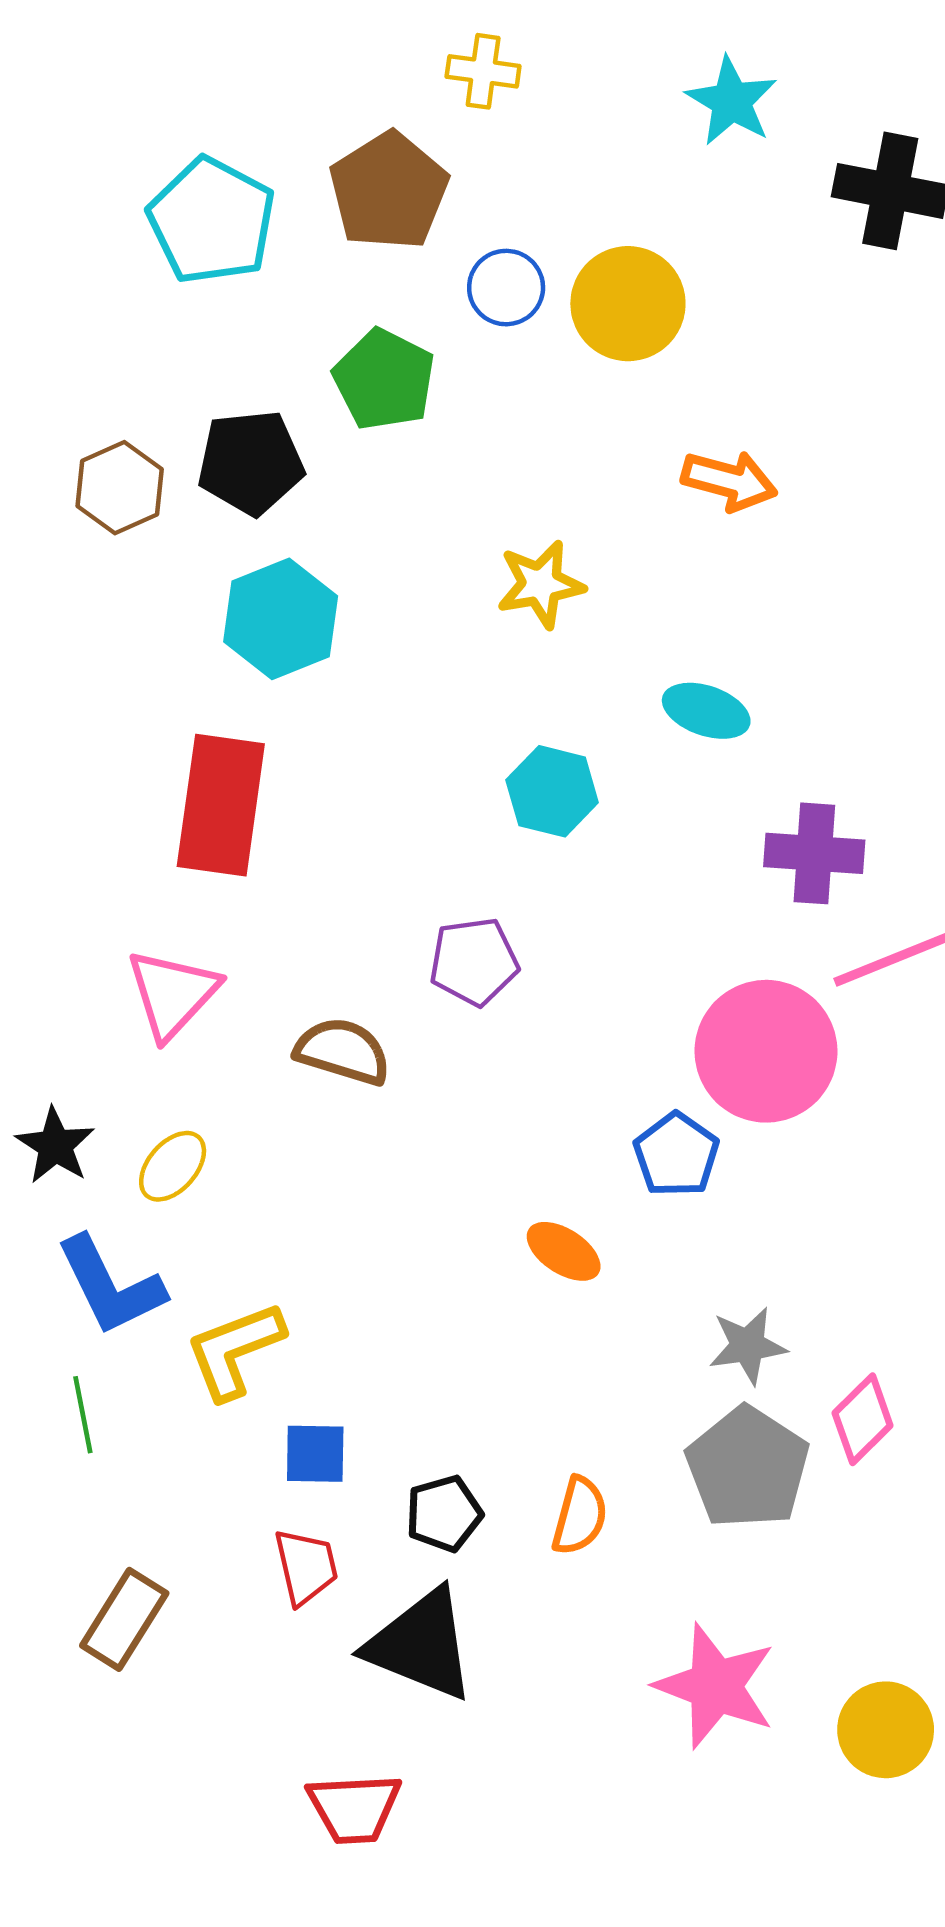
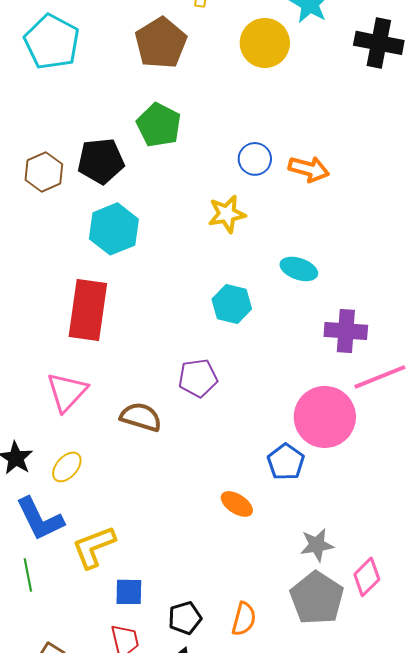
cyan pentagon: (212, 221) -> (52, 42), moved
blue circle: (506, 288) -> (255, 159), moved
yellow circle: (628, 304) -> (265, 43), moved

